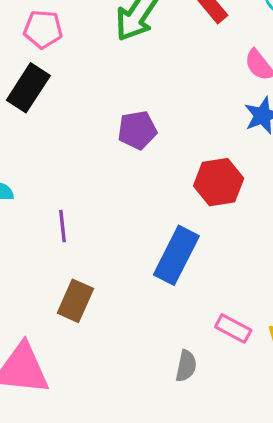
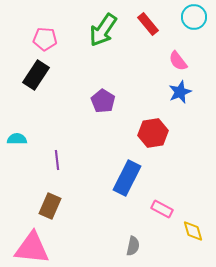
purple pentagon: (137, 130) -> (103, 101), turned -30
brown rectangle: (75, 301) -> (50, 206), moved
pink rectangle: (233, 328) -> (162, 209), moved

